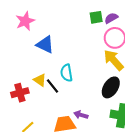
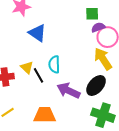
purple semicircle: (111, 18) -> (98, 27), moved
purple arrow: (81, 115) -> (68, 91), moved, size x1.6

